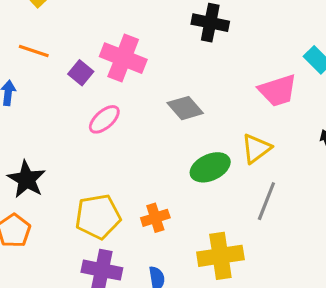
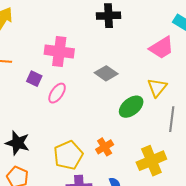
purple square: (81, 73) -> (34, 79), moved

